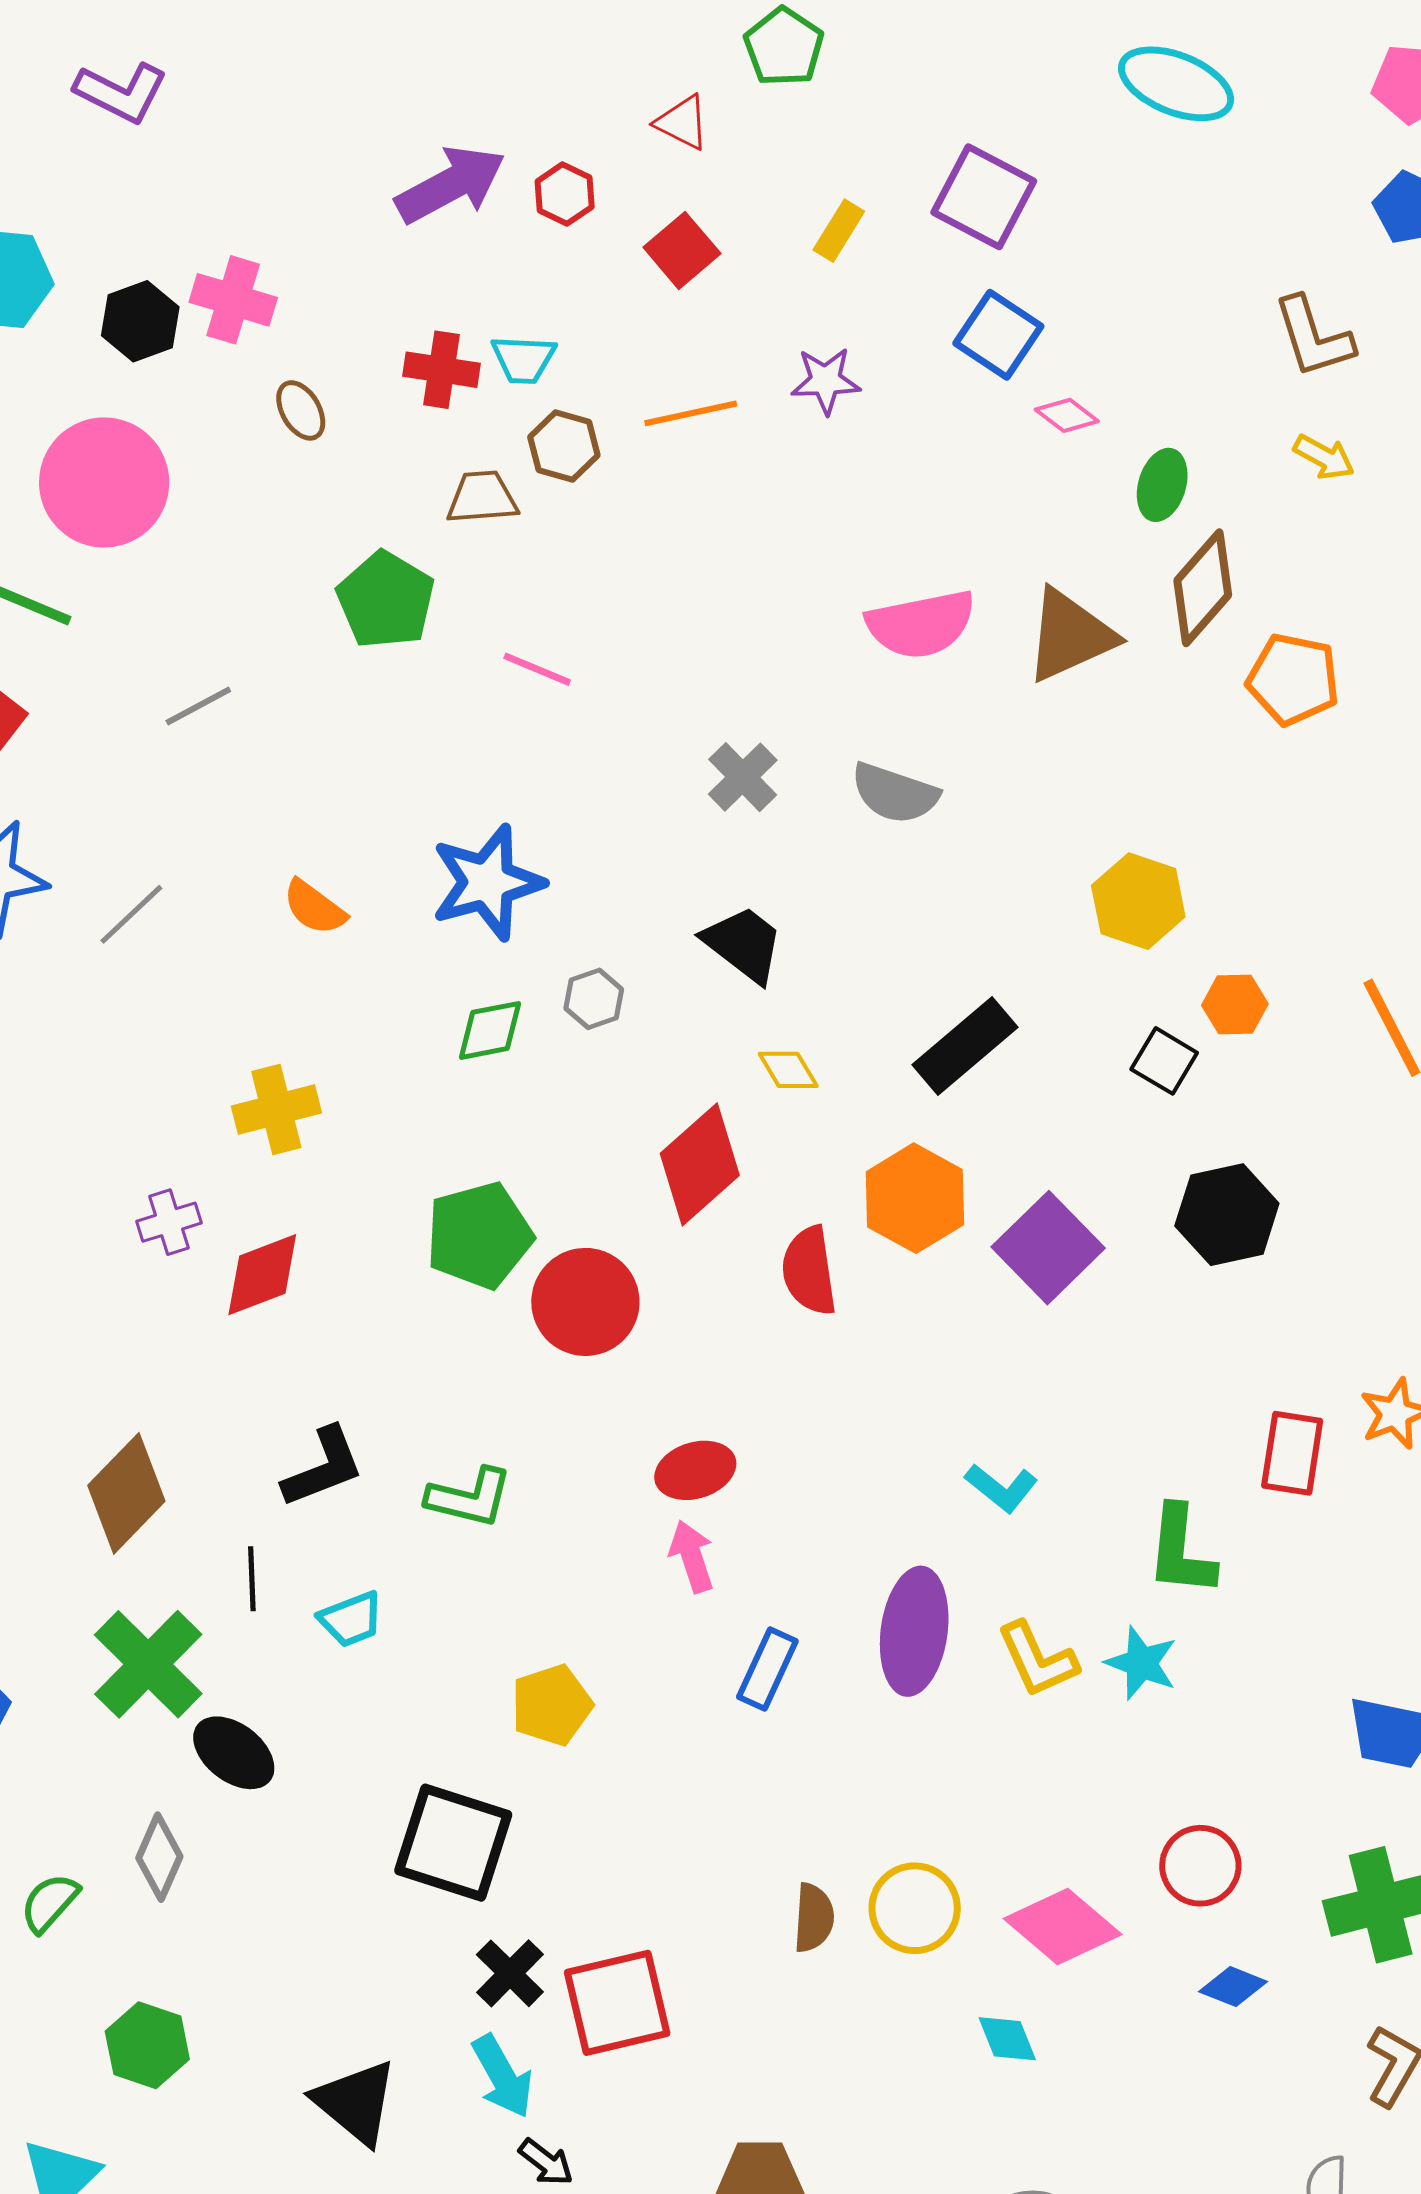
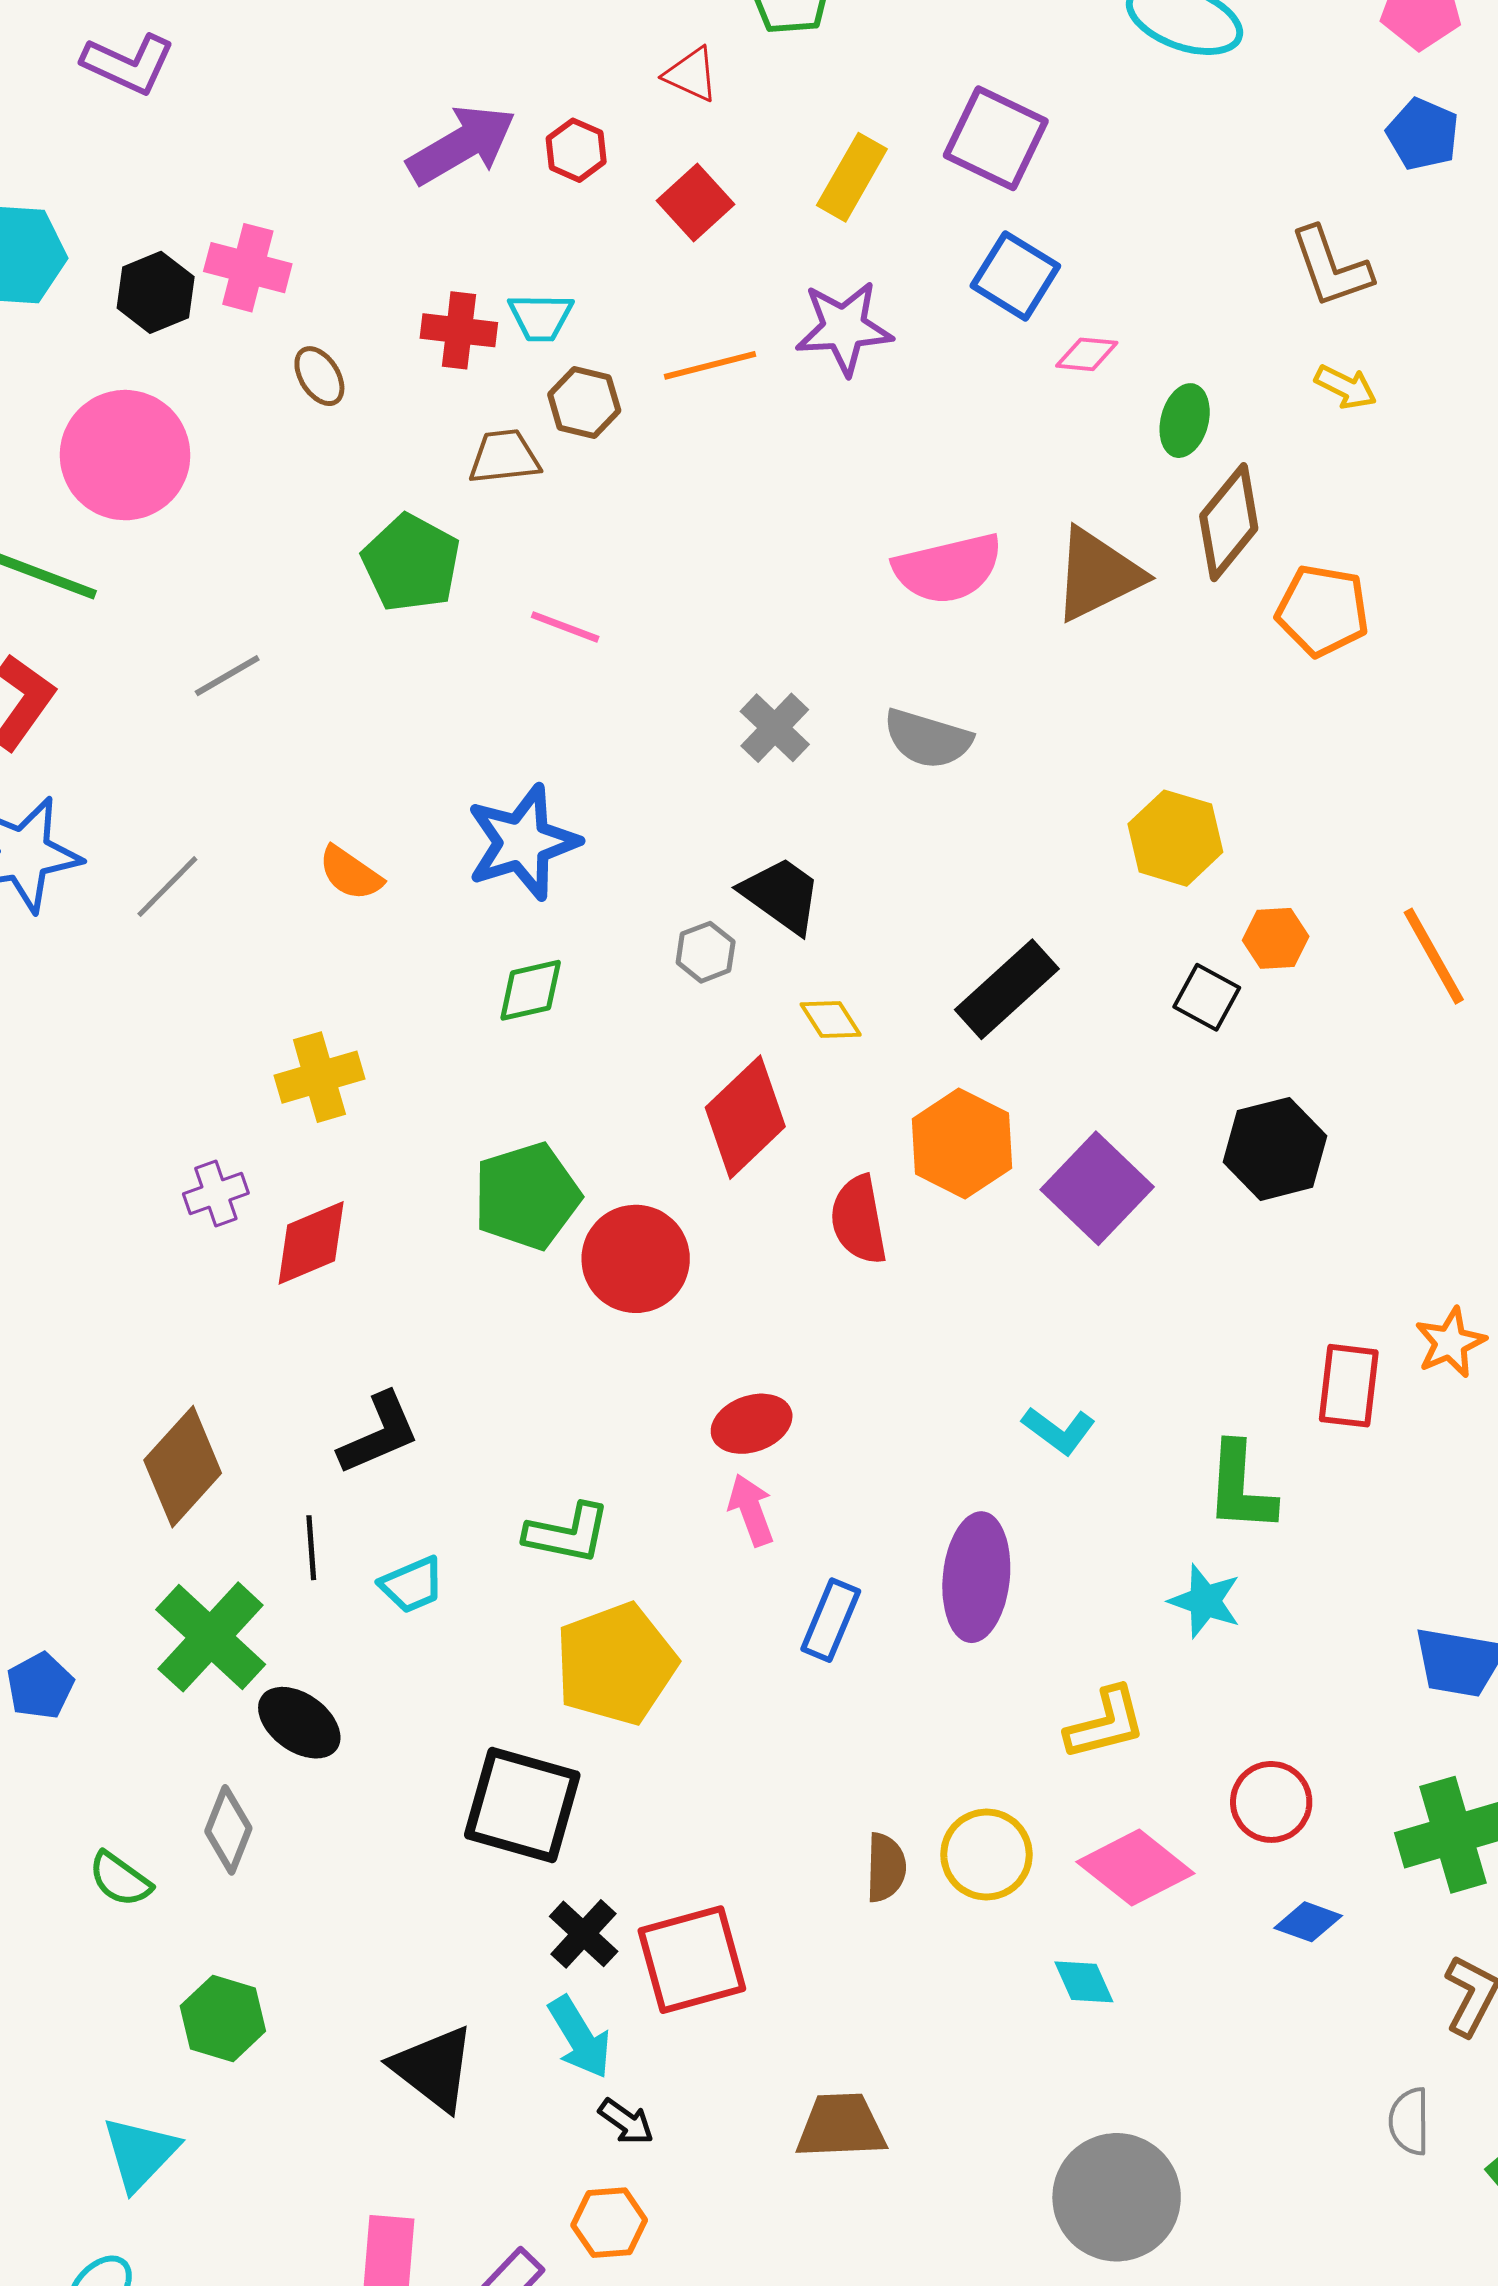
yellow rectangle: (839, 231) -> (852, 177), size x1.4
purple star: (826, 381) -> (844, 328), size x1.4
pink diamond: (1067, 415) -> (1087, 354), turned -30
gray hexagon: (594, 999) -> (706, 952), moved
green L-shape: (469, 1498) -> (567, 1533), moved
yellow L-shape: (1037, 1660) -> (1106, 1723), moved, turned -78
yellow pentagon: (552, 1705) -> (616, 1664), size x1.5
green semicircle: (50, 1903) -> (120, 1879), turned -94

